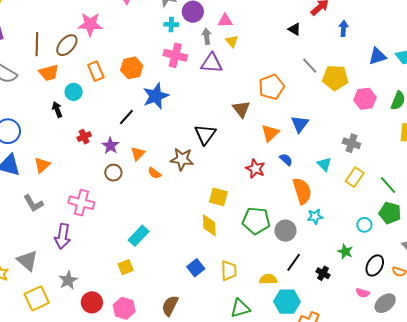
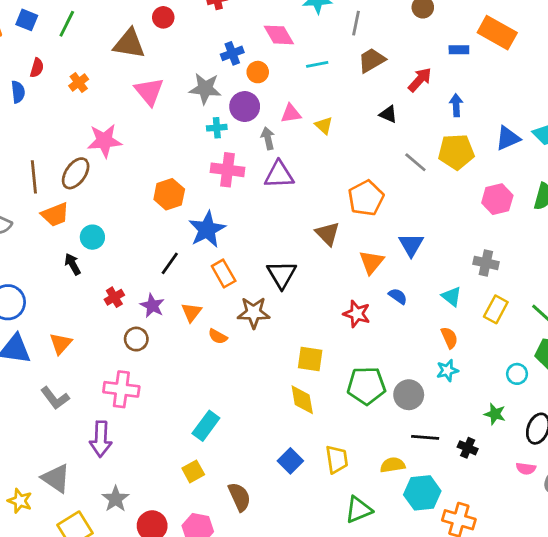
yellow triangle: (232, 41) -> (324, 125), moved
orange rectangle: (96, 71) -> (224, 273), moved
yellow pentagon: (335, 78) -> (456, 152), moved
brown circle: (113, 173) -> (136, 339), moved
orange semicircle: (302, 191) -> (449, 338), moved, size x0.6
black line: (294, 262) -> (425, 437), turned 66
brown semicircle: (170, 306) -> (239, 497), moved, turned 135

